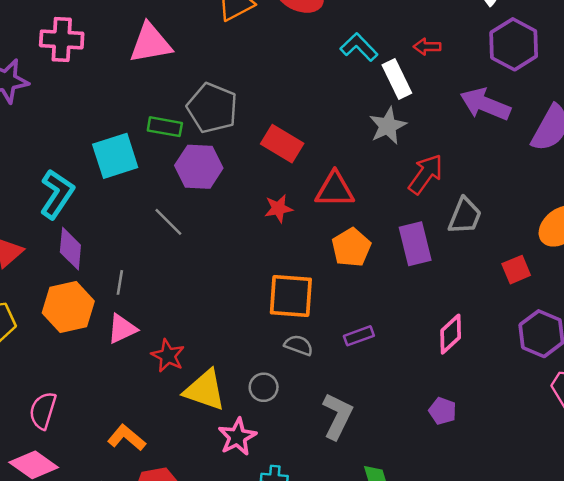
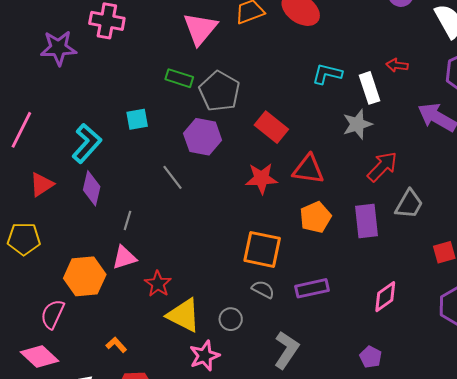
pink triangle: (150, 43) -> (200, 29), moved, turned -48
cyan L-shape: (359, 47) -> (327, 74), moved, turned -40
green rectangle: (165, 127) -> (179, 78), moved
cyan square: (115, 156) -> (137, 119), size x0.6
red star: (278, 208) -> (262, 178), size x1.4
orange hexagon: (68, 307) -> (85, 276), moved
purple rectangle: (359, 336) -> (312, 288), size x1.4
orange L-shape: (127, 438) -> (116, 345), size x0.7

